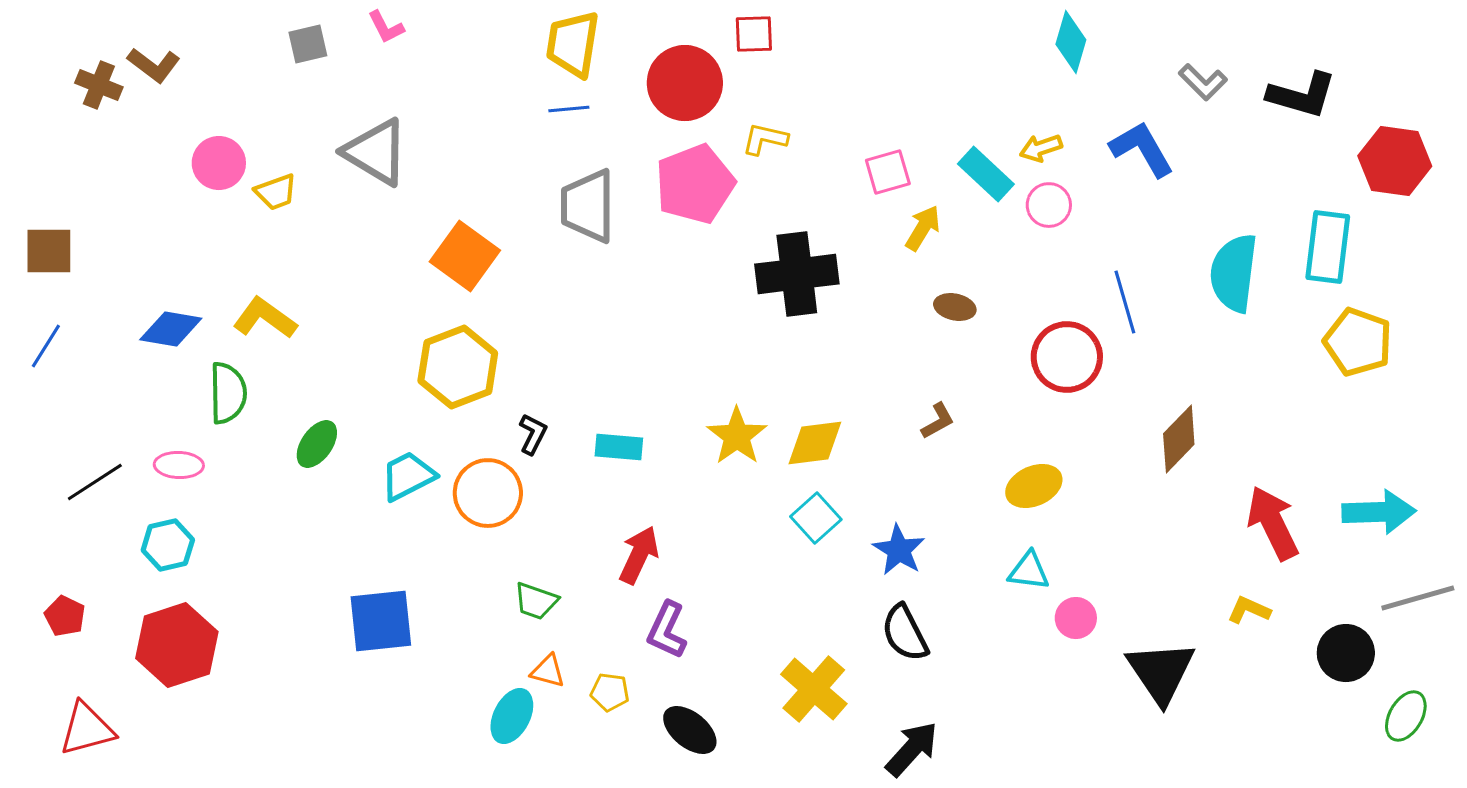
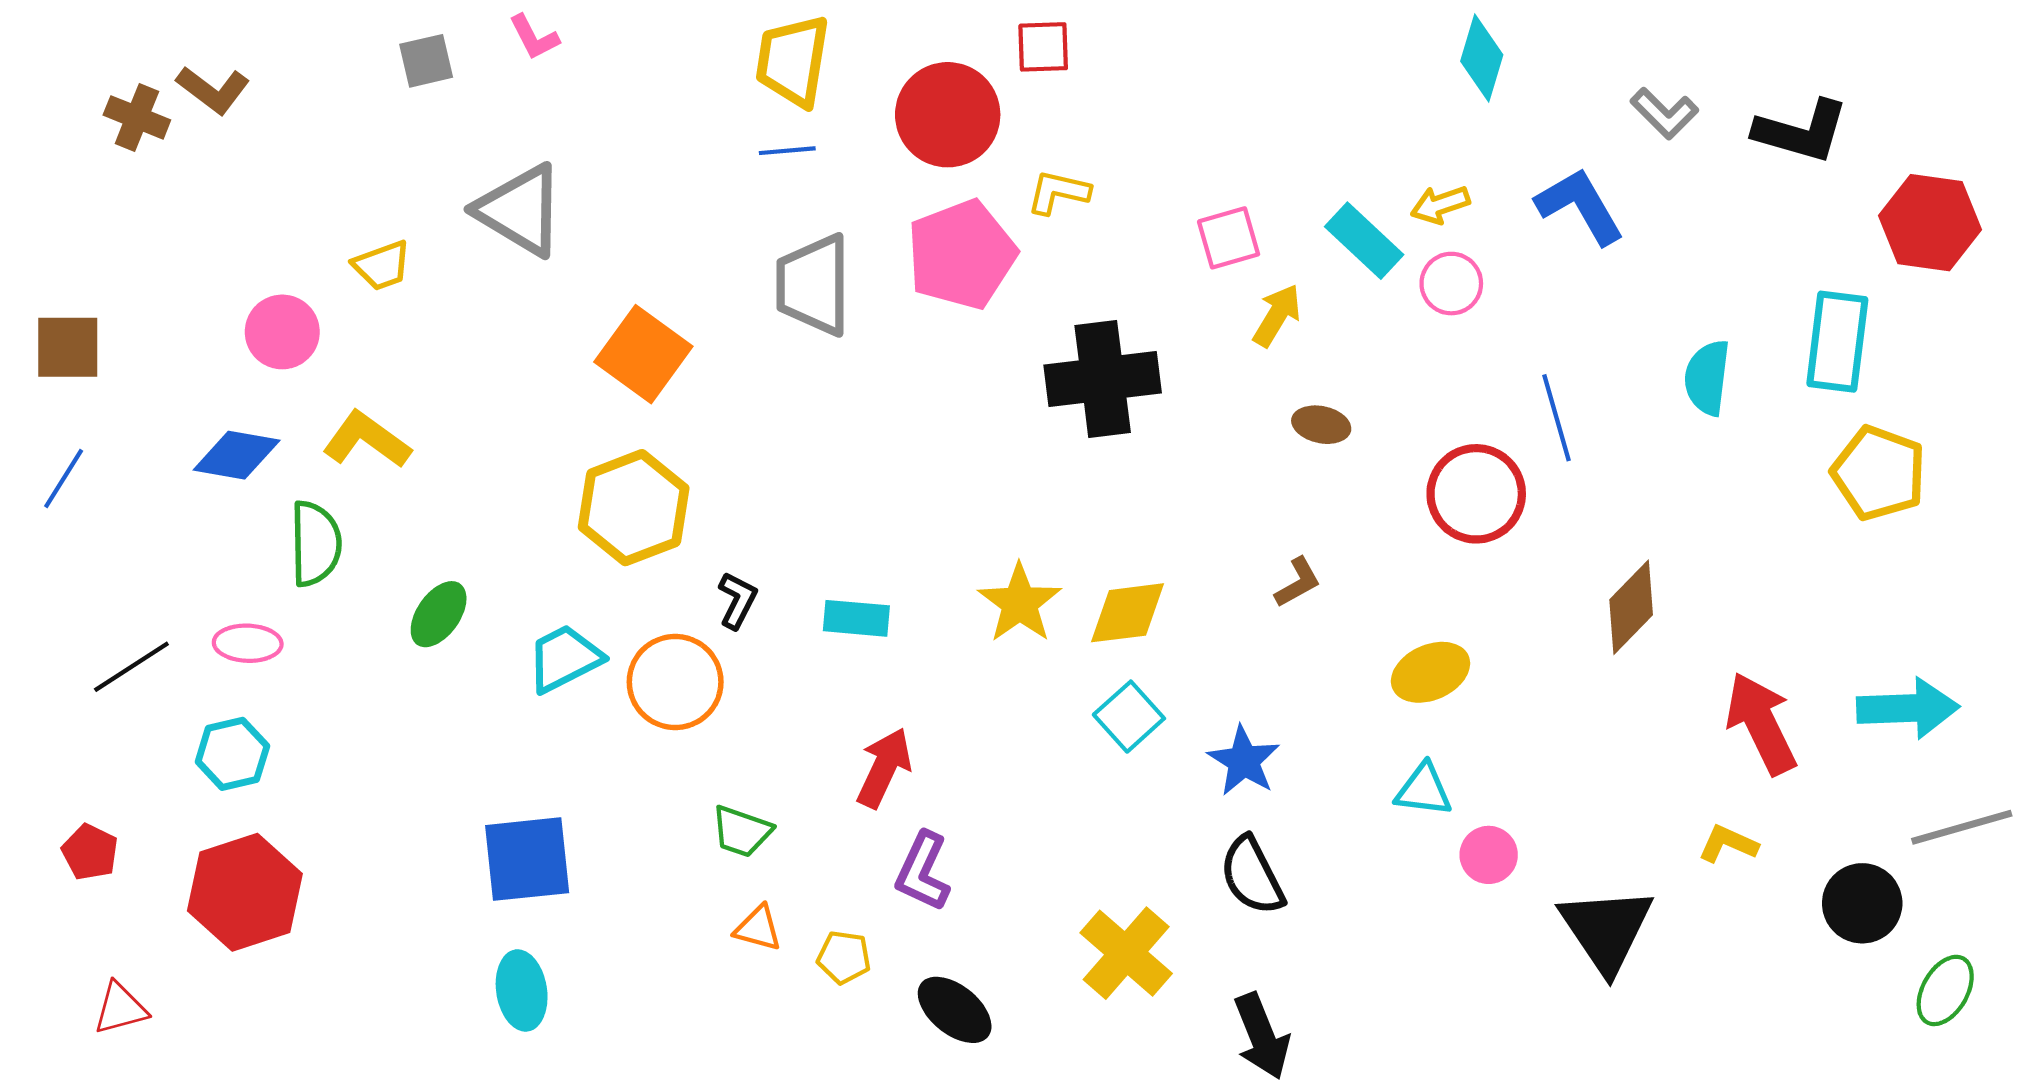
pink circle: (219, 163) -> (282, 332), moved
cyan semicircle: (1234, 273) -> (1707, 378), size x0.7
cyan ellipse: (512, 716) -> (522, 990), moved, turned -36
red triangle: (87, 729) -> (120, 1008), size x0.7
black arrow: (912, 749) -> (1262, 1036), turned 116

